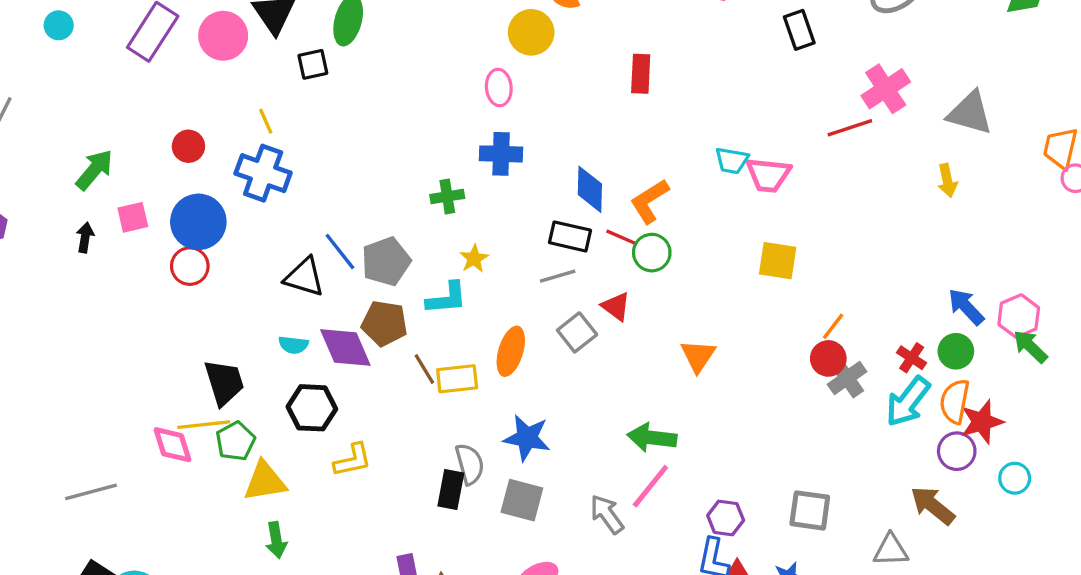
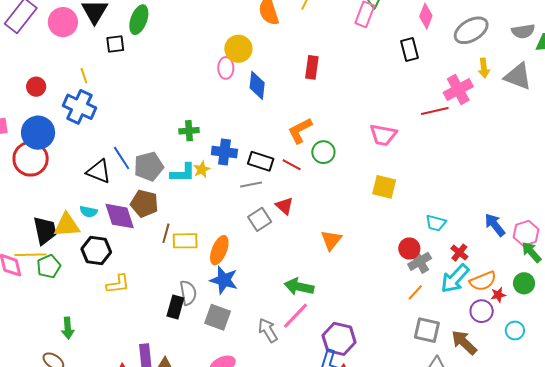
yellow circle: (531, 32) -> (238, 49), moved
gray triangle: (970, 113) -> (518, 76), moved
blue cross: (501, 154) -> (224, 152), moved
cyan trapezoid: (732, 161) -> (436, 223), moved
yellow arrow: (947, 180) -> (484, 68), moved
blue diamond: (590, 189) -> (257, 85), moved
orange L-shape: (650, 201) -> (300, 131), moved
green circle: (652, 253) -> (323, 152), moved
red circle: (190, 266) -> (31, 159), size x1.5
cyan L-shape: (447, 298) -> (183, 173), moved
orange line: (833, 326) -> (415, 292), moved
orange ellipse: (511, 351) -> (219, 250), moved
green circle: (956, 351) -> (524, 283), moved
brown line: (424, 369) -> (166, 233), turned 42
orange semicircle: (955, 401) -> (483, 281), turned -128
red star: (982, 422) -> (498, 295), size x0.6
yellow triangle: (265, 481) -> (67, 225), moved
gray square: (810, 510) -> (427, 330), moved
purple hexagon: (726, 518) -> (339, 339), size x1.5

